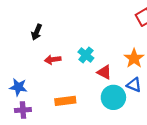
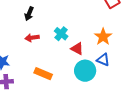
black arrow: (37, 32) -> (29, 14), moved
orange rectangle: (65, 101) -> (43, 74), turned 30

